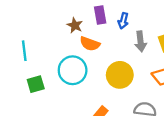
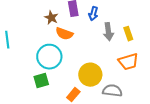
yellow circle: (120, 75) -> (90, 75), moved
green square: (36, 84) -> (41, 81), moved

